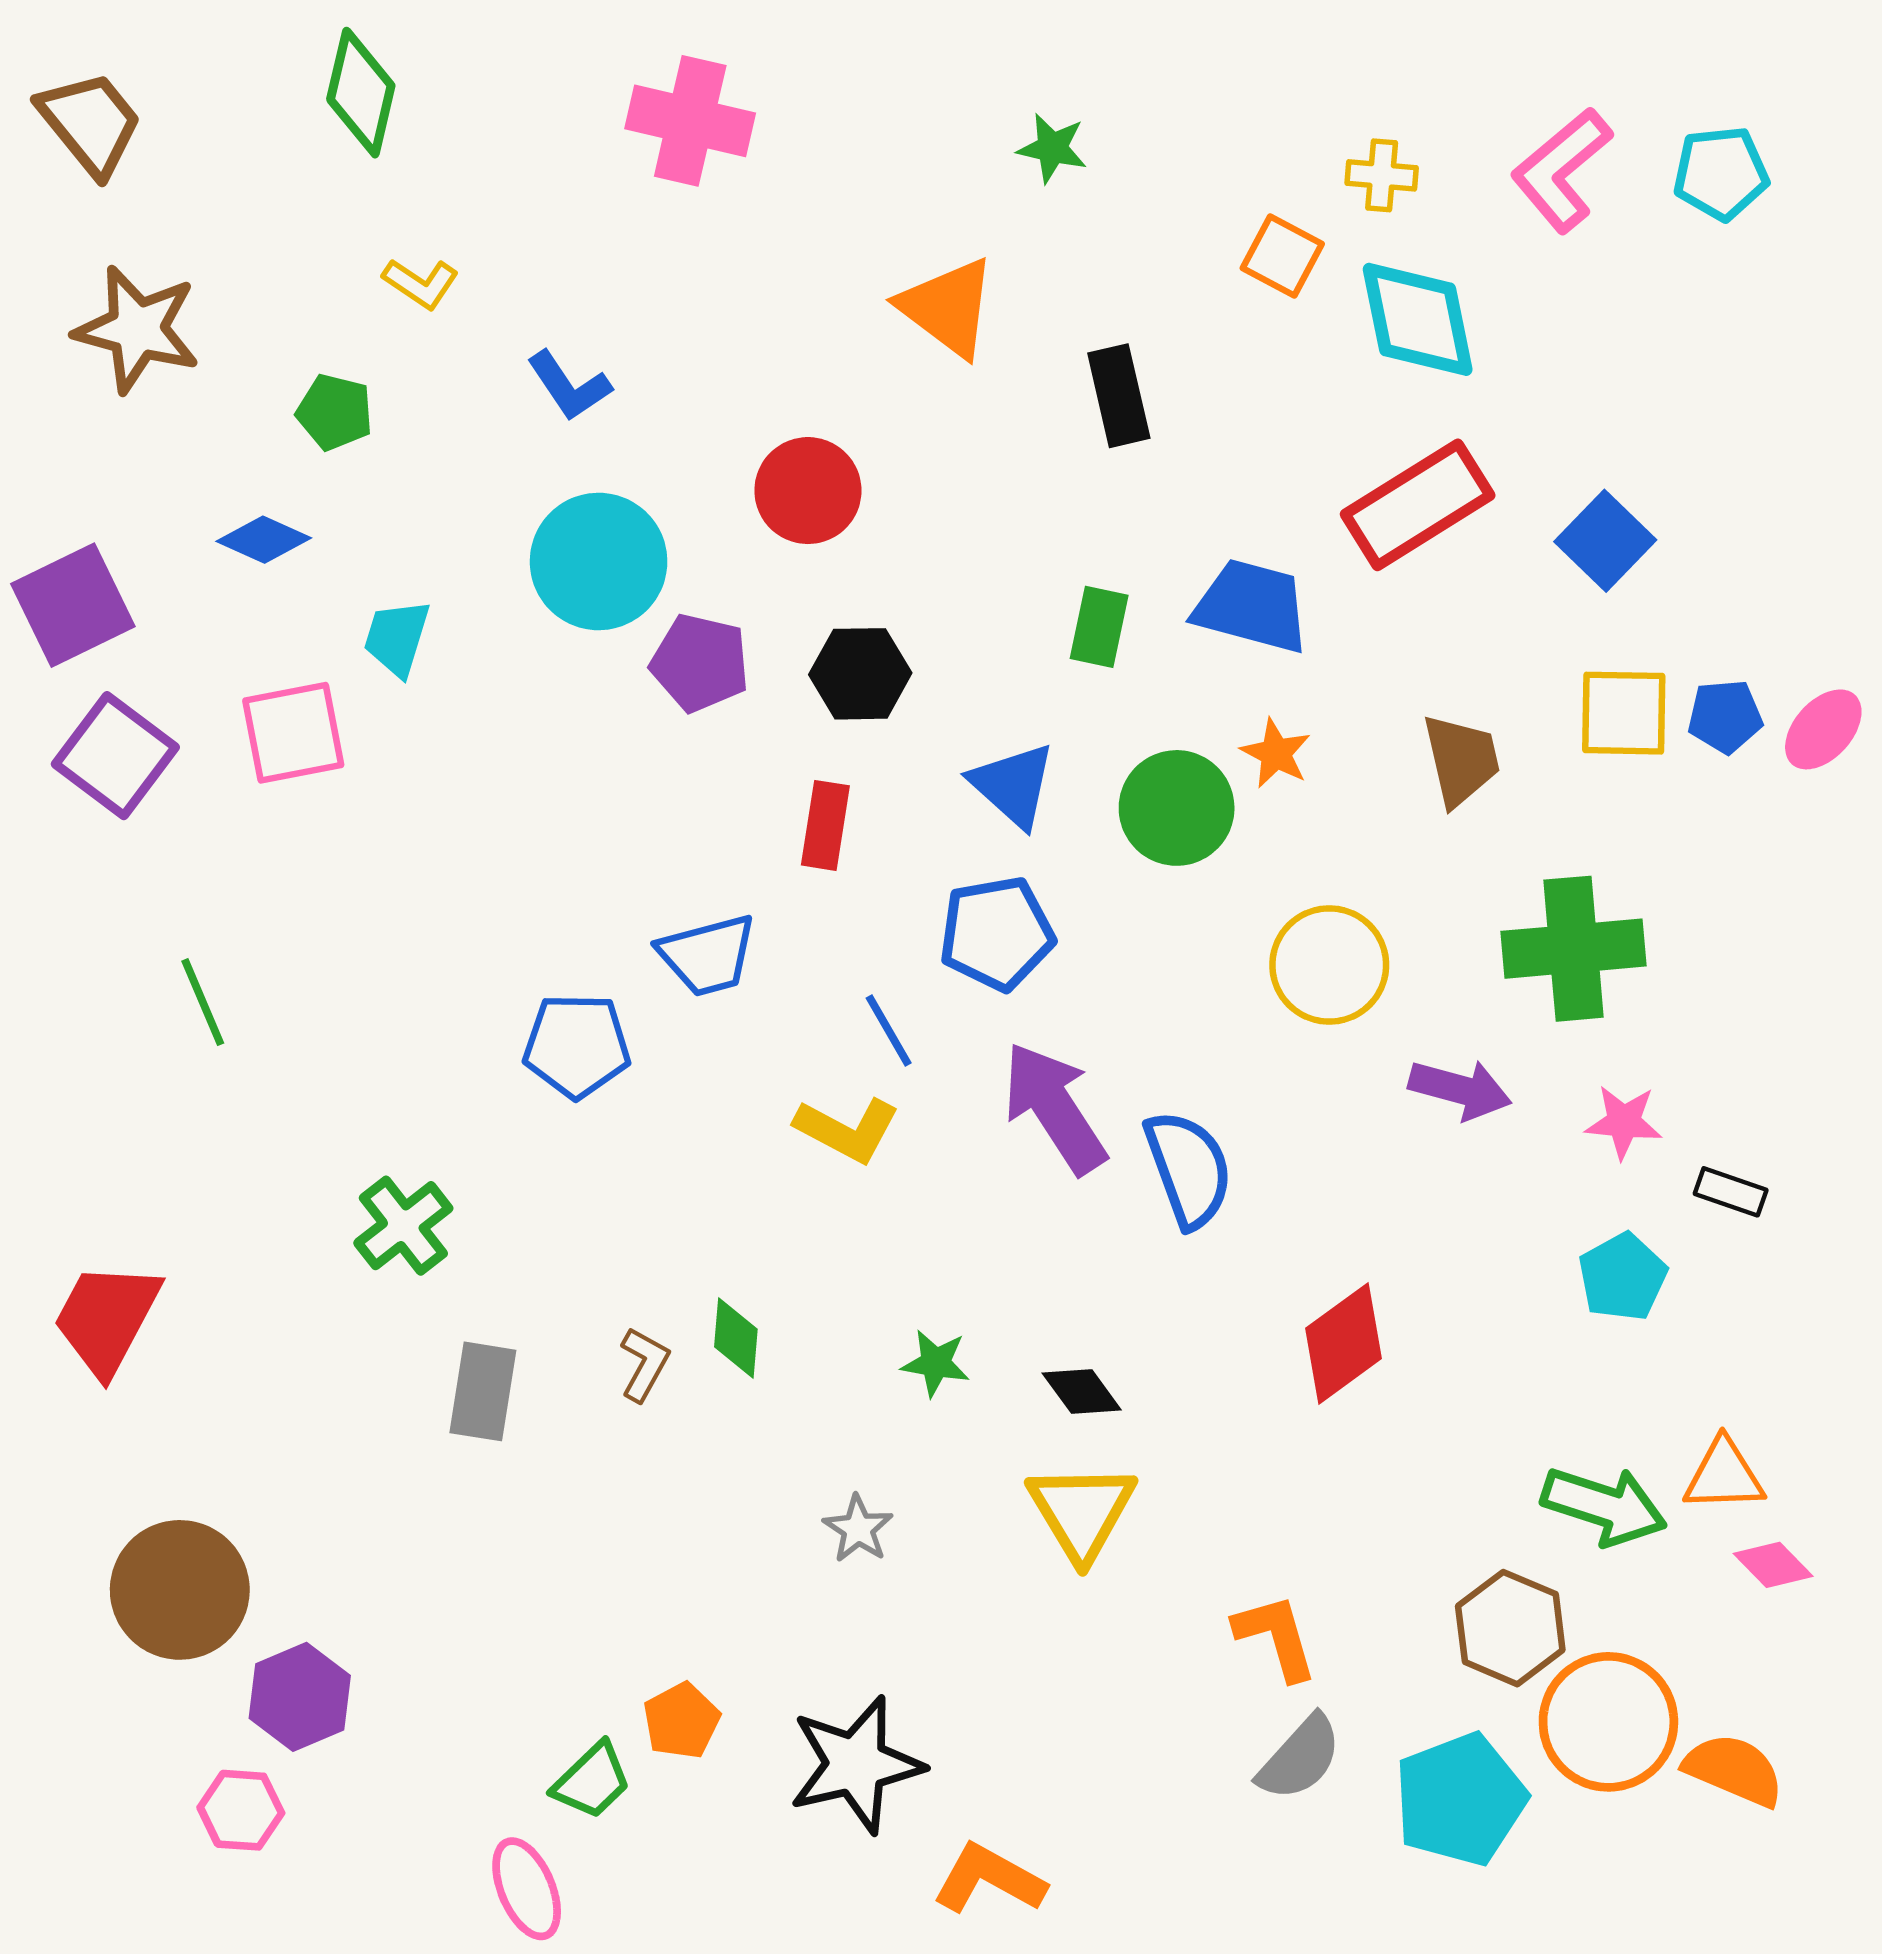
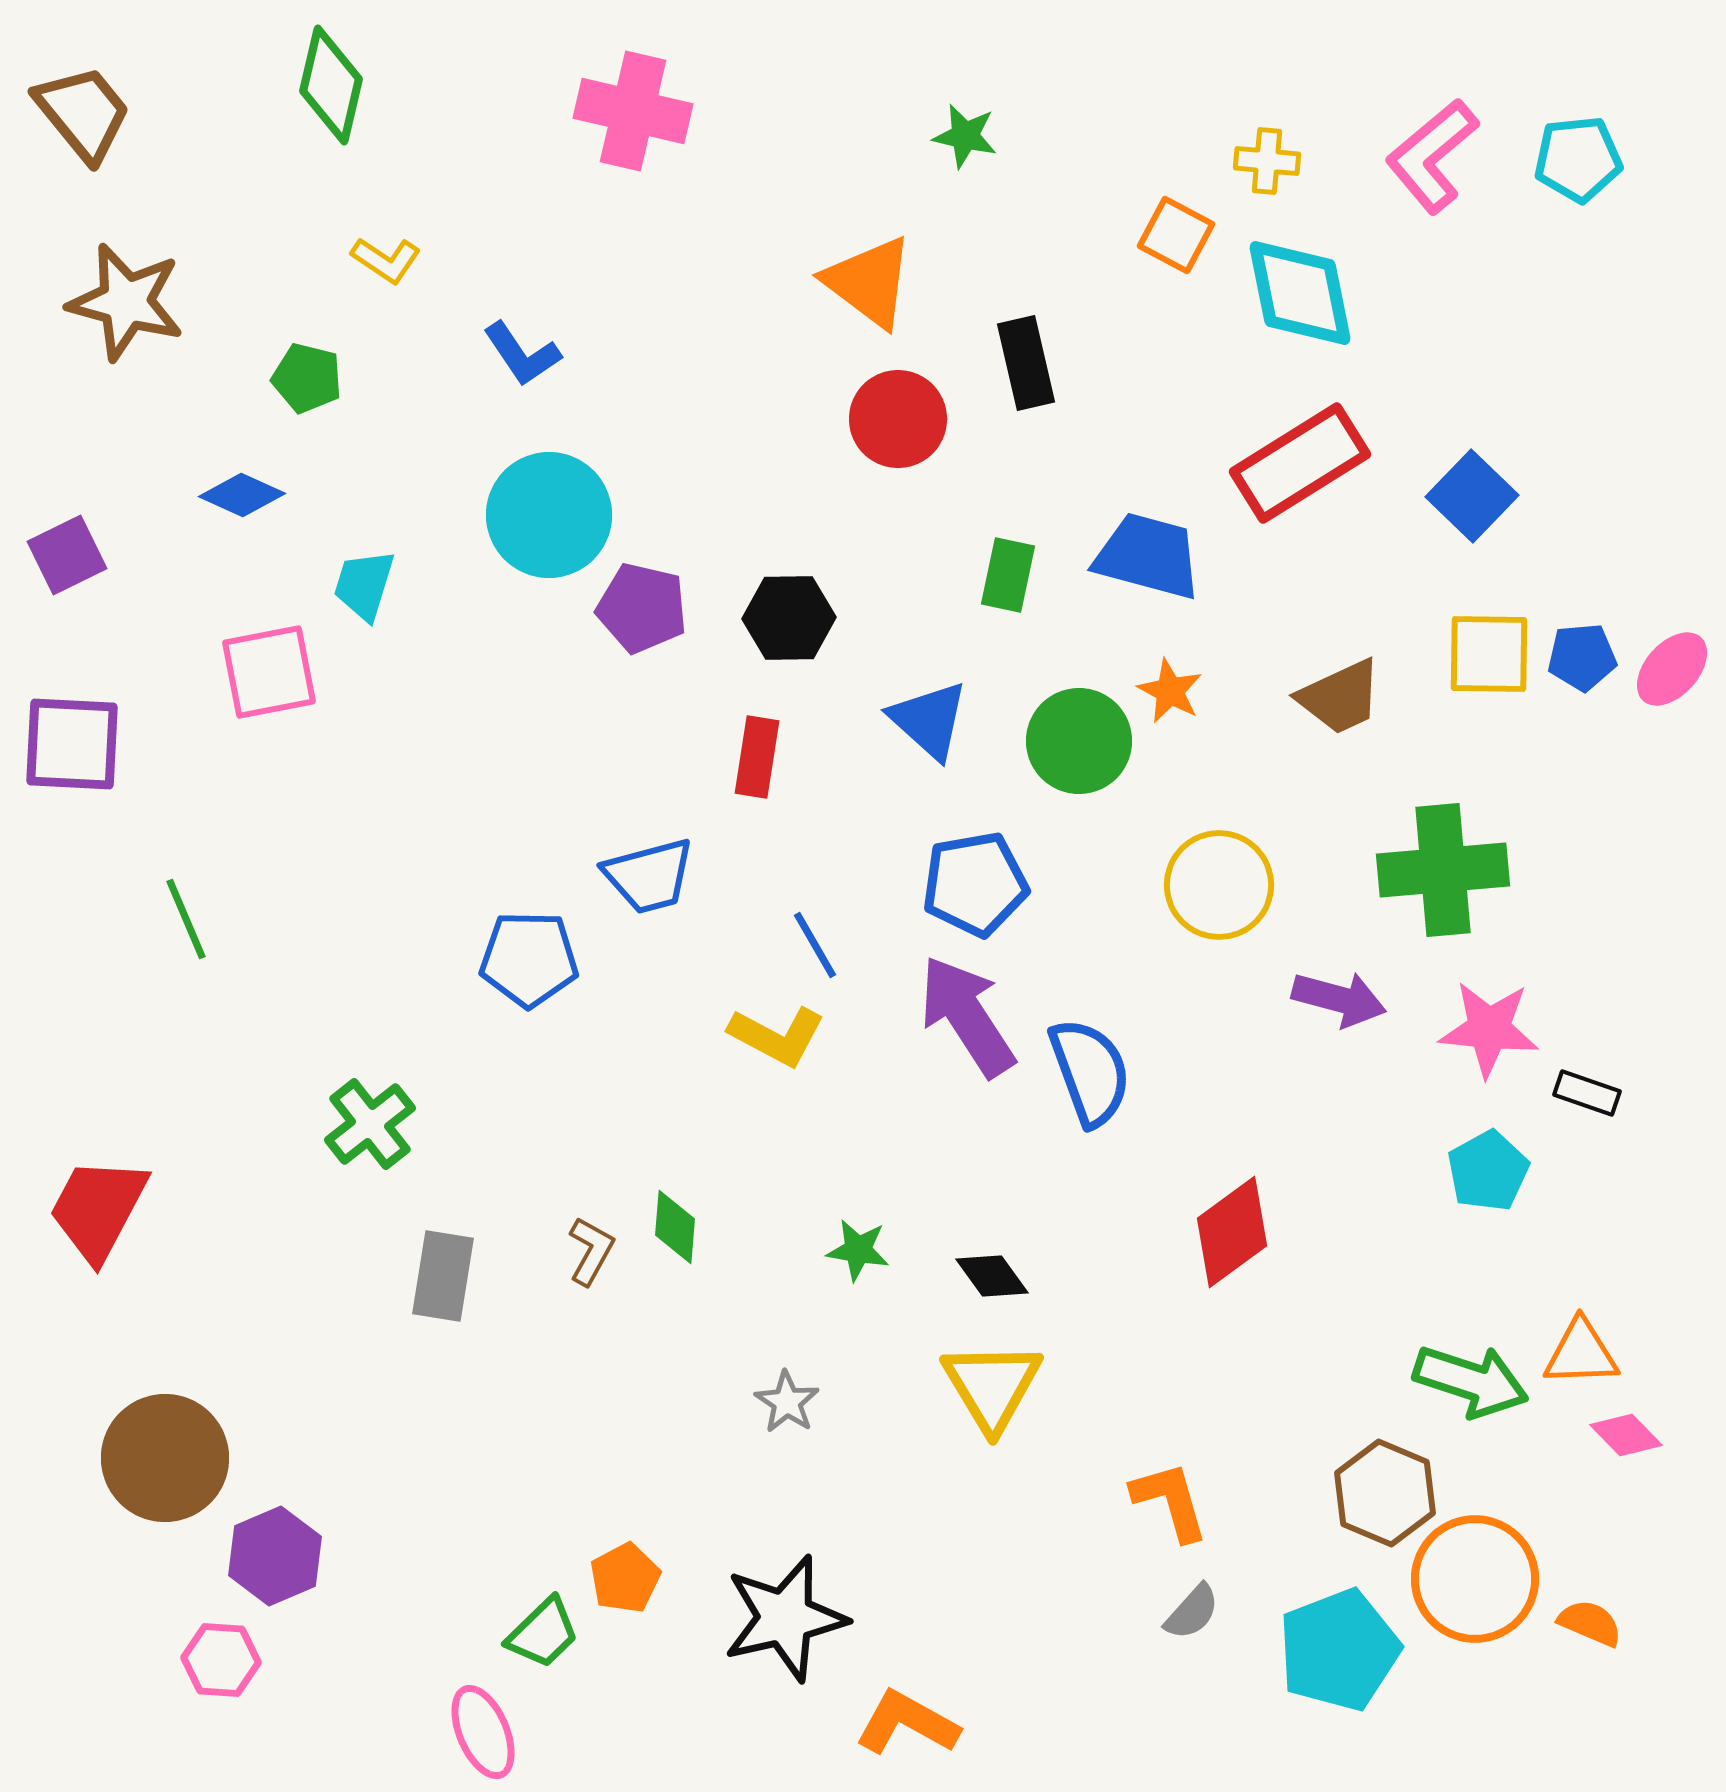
red circle: (808, 491) -> (898, 419), moved
purple square: (73, 605) -> (67, 555), size x0.7
purple square: (115, 756) -> (72, 744), moved, turned -34
brown trapezoid: (1461, 760) -> (1340, 697), turned 78
blue pentagon: (997, 933) -> (975, 884), moved
pink star: (1624, 1122) -> (1489, 1029), size x1.4
gray semicircle: (1300, 1758) -> (1192, 1612), size x0.7
orange semicircle: (1734, 1770) -> (1590, 1623), size x0.7

